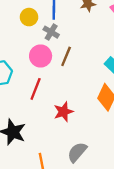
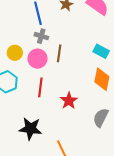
yellow circle: (29, 17) -> (15, 53), moved
gray semicircle: (77, 152) -> (101, 118), moved

